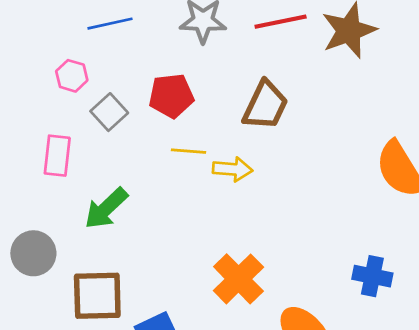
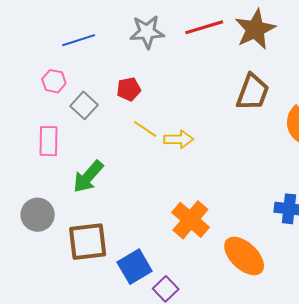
red pentagon: (171, 96) -> (129, 89), size x0.7
brown trapezoid: (265, 105) -> (253, 92), moved
yellow line: (189, 151) -> (145, 129), turned 35

